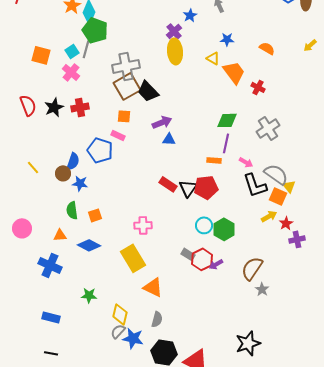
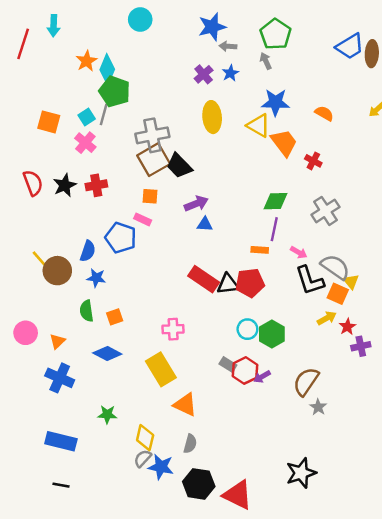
purple cross: (174, 31) -> (204, 74), moved
blue star: (227, 39) -> (275, 102), size x1.6
yellow triangle: (213, 58) -> (258, 126), size x1.5
brown circle: (63, 173) -> (57, 271), moved, size x1.5
red rectangle: (168, 184) -> (204, 279), size x1.4
black triangle: (188, 188) -> (228, 284), turned 48
orange triangle: (60, 235) -> (57, 341), moved, turned -40
blue rectangle: (51, 317) -> (61, 441), size x1.4

